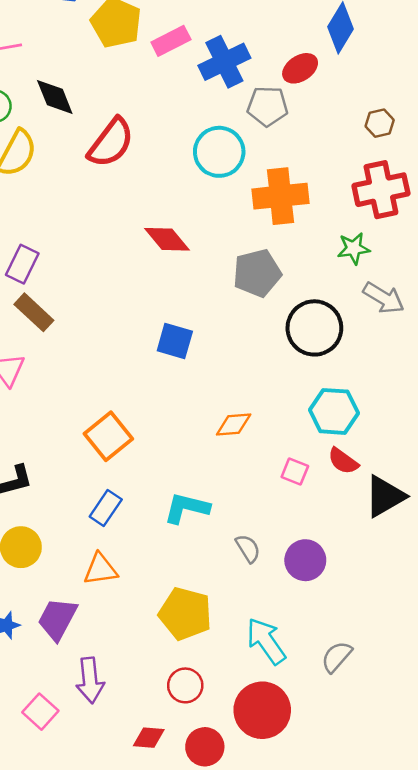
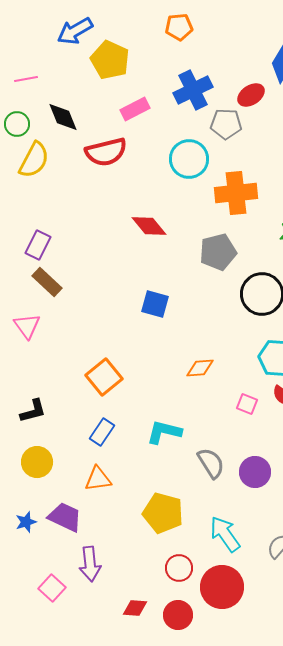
pink rectangle: (171, 41) -> (135, 109), moved
red semicircle: (111, 143) -> (106, 152), turned 39
gray semicircle: (248, 548) -> (211, 463), size x1.4
purple trapezoid: (57, 619) -> (65, 517), turned 87
red circle: (185, 685) -> (179, 568), moved

